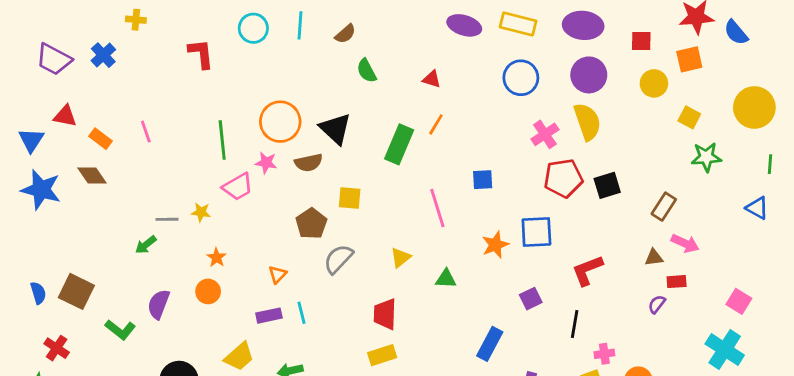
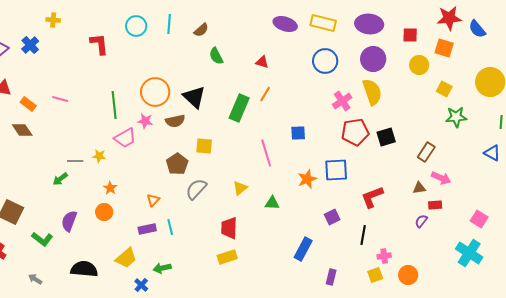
orange square: (689, 59) -> (444, 48), turned 30
pink line: (146, 132) -> (60, 99), turned -56

